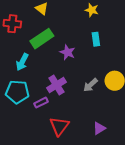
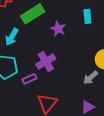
gray arrow: (91, 85) -> (91, 78), moved

